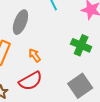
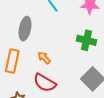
red semicircle: (31, 81) -> (45, 83), turned 70

